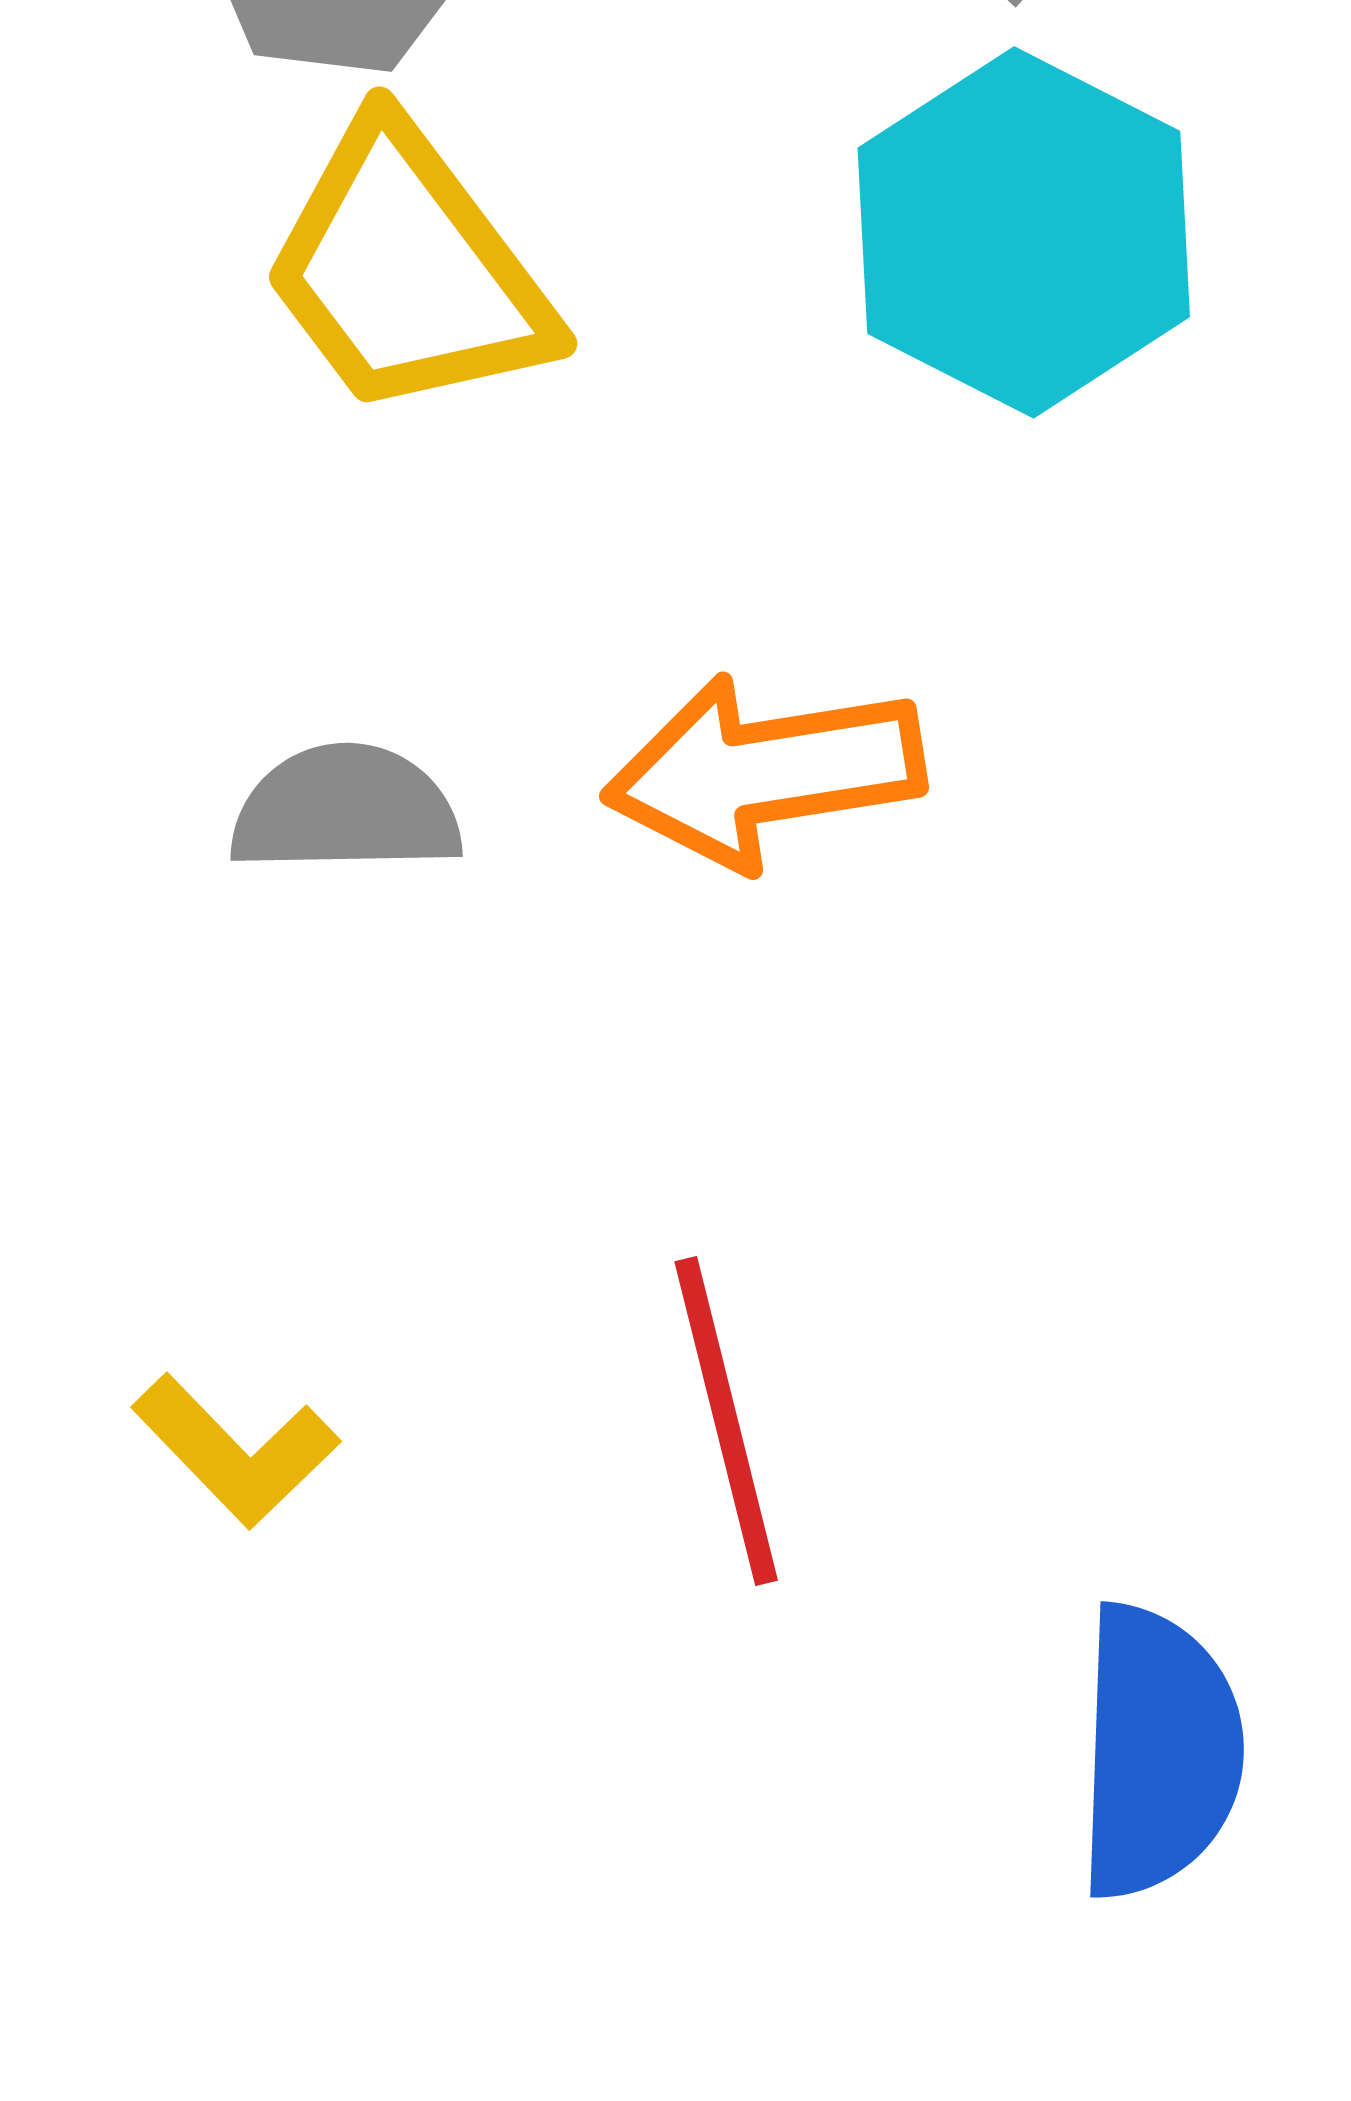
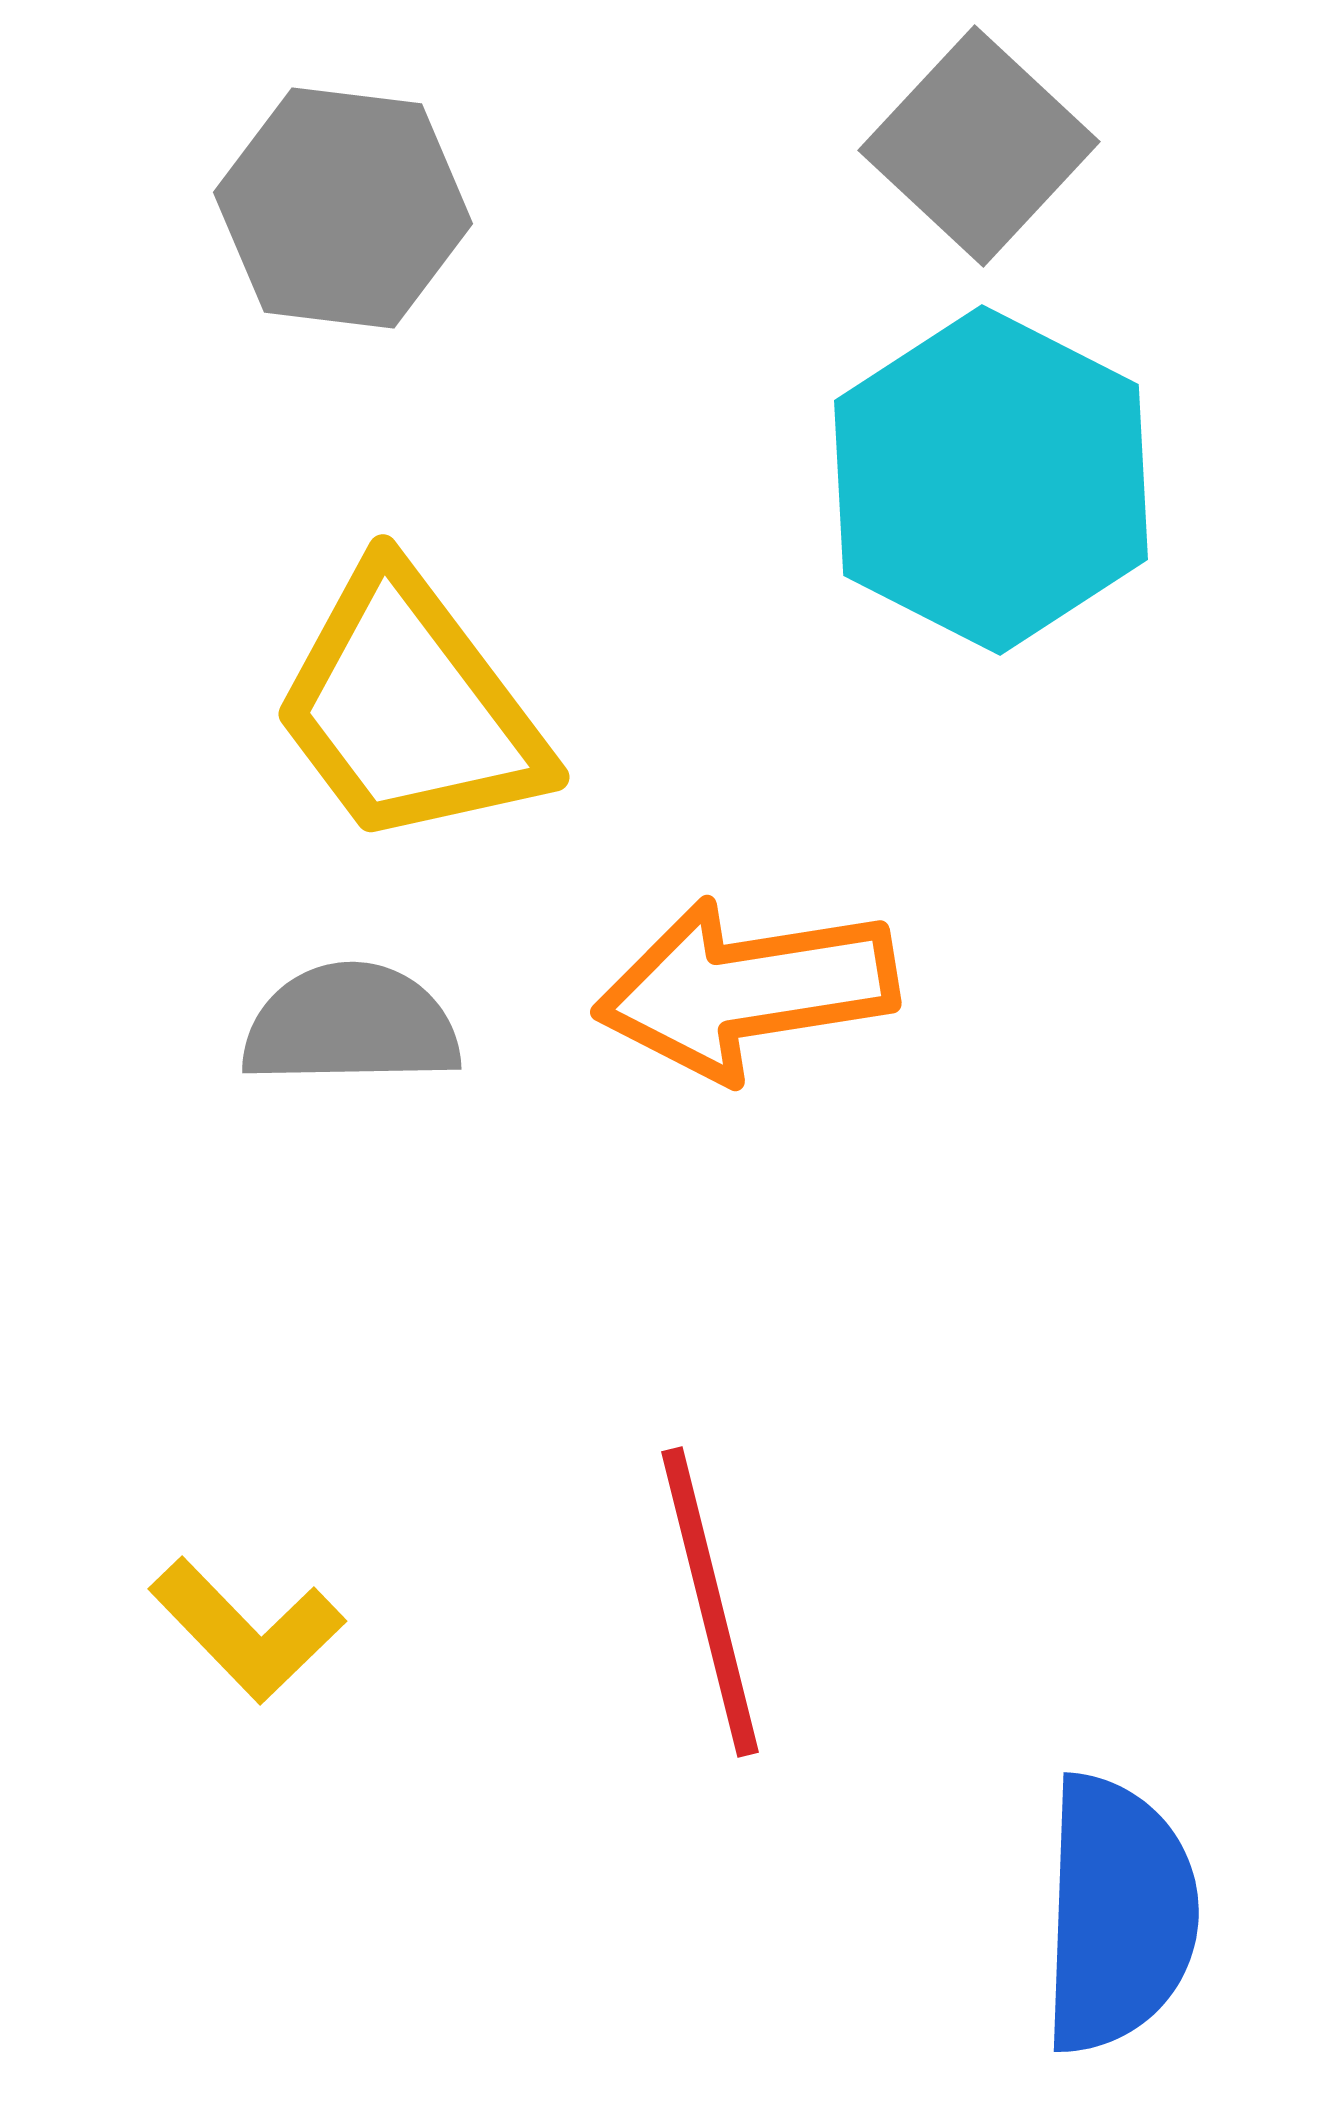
yellow trapezoid: (407, 270) -> (409, 708), moved

